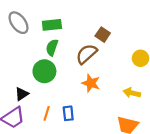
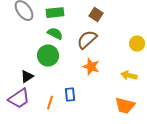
brown square: (103, 35) -> (96, 15), moved
green semicircle: (52, 47) -> (55, 34), turned 98
orange line: (47, 113) -> (50, 103), moved

